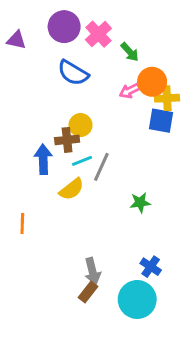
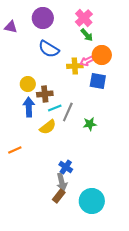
pink cross: (98, 34) -> (84, 18), moved
yellow cross: (167, 98) -> (75, 66), moved
blue square: (161, 121) -> (98, 81), moved
yellow circle: (81, 125) -> (28, 84), moved
green star: (140, 203) -> (90, 124), moved
orange line: (22, 223) -> (15, 150), turned 64
blue cross: (151, 267) -> (66, 167), moved

